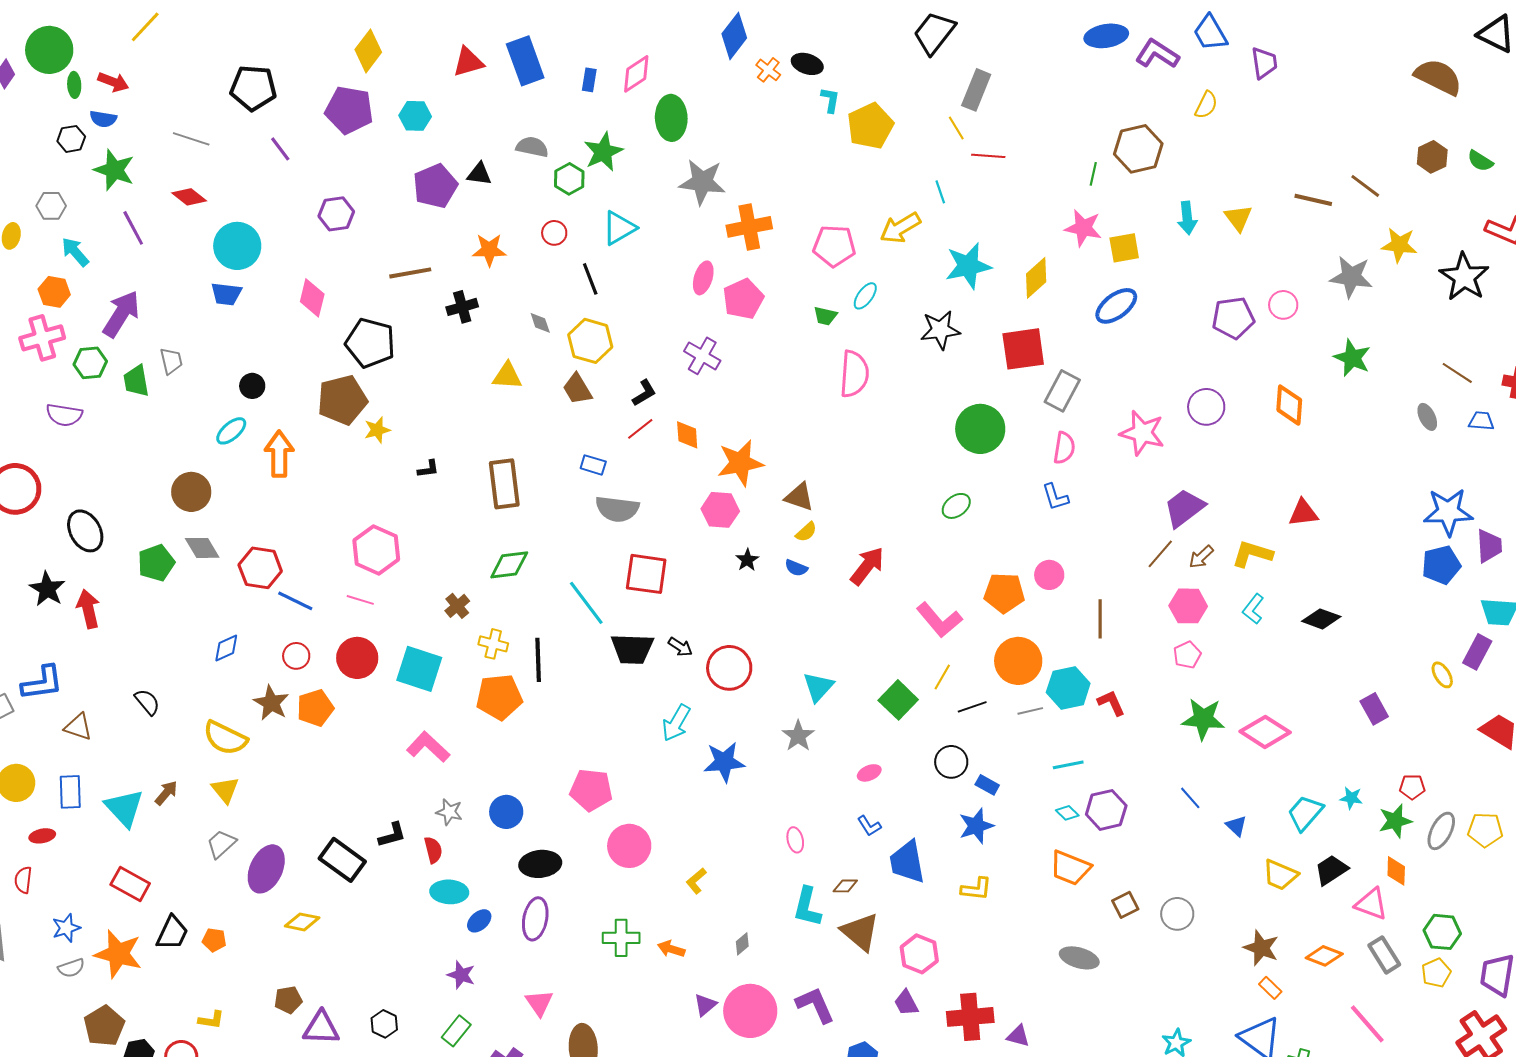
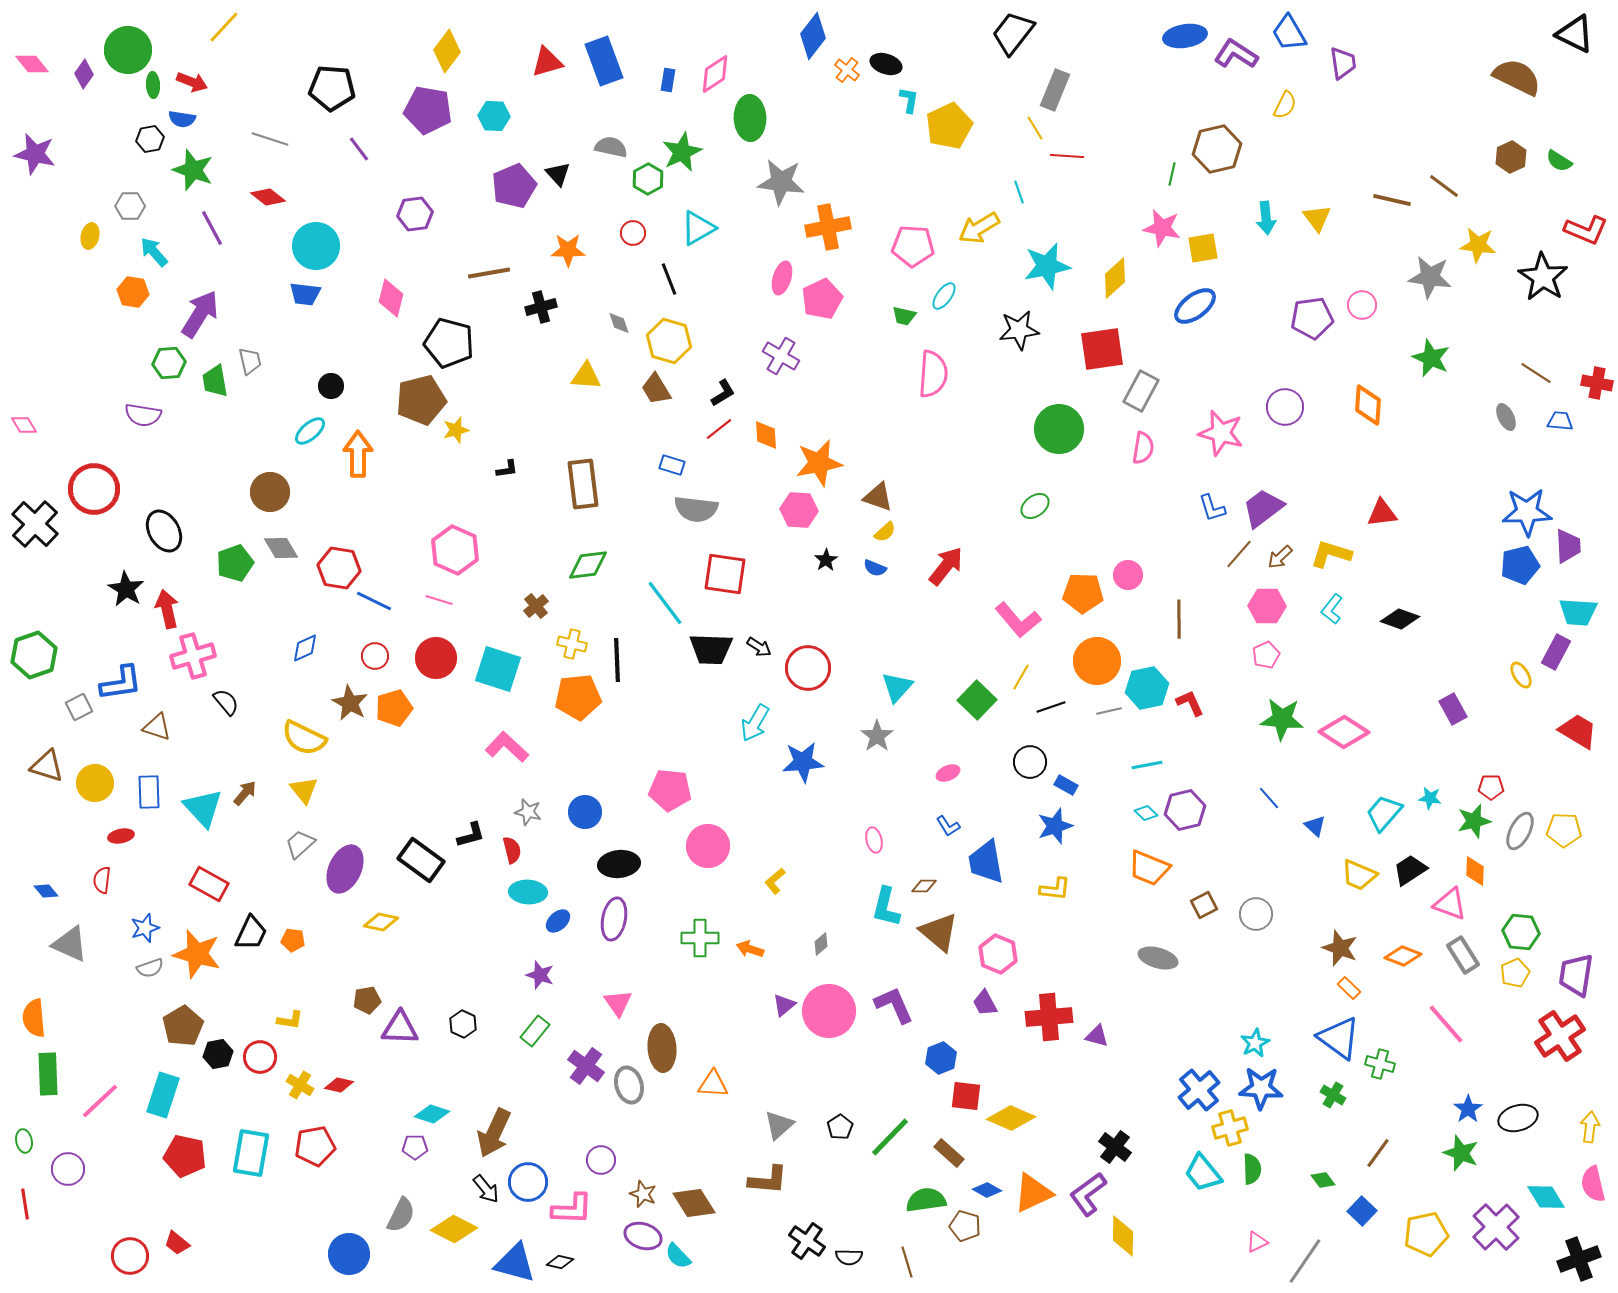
black triangle: (479, 174) -> (558, 174), turned 40
pink cross: (42, 338) -> (193, 656), moved
blue L-shape: (1055, 497) -> (1212, 508), moved

